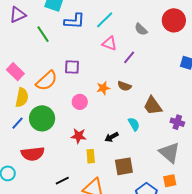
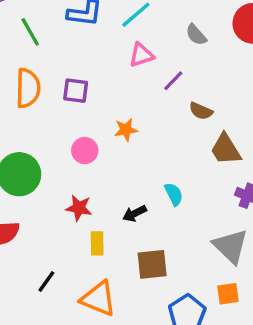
pink triangle: (109, 43) -> (141, 55), turned -42
orange semicircle: (47, 81) -> (28, 88), moved, turned -50
brown semicircle: (124, 86) -> (201, 111), moved
brown trapezoid: (153, 106) -> (226, 149), moved
black line: (62, 181) -> (46, 282), turned -32

